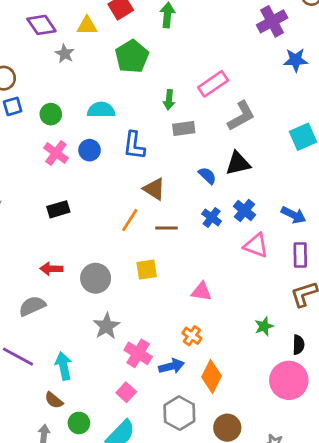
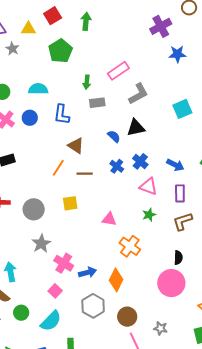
green star: (264, 326) -> (149, 215), moved
orange cross: (192, 336) -> (130, 246), moved, size x1.5

